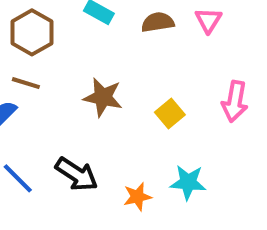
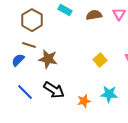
brown star: (103, 97) -> (48, 59), moved

